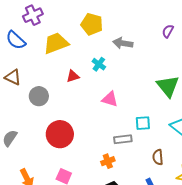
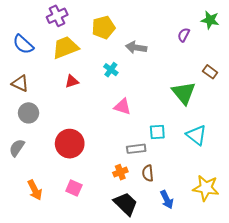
purple cross: (33, 15) -> (57, 16), moved
yellow pentagon: (92, 24) -> (103, 27), turned -30
red triangle: (73, 76) -> (72, 81), moved
gray circle: (39, 96) -> (29, 113), moved
brown semicircle: (158, 157) -> (148, 173), moved

